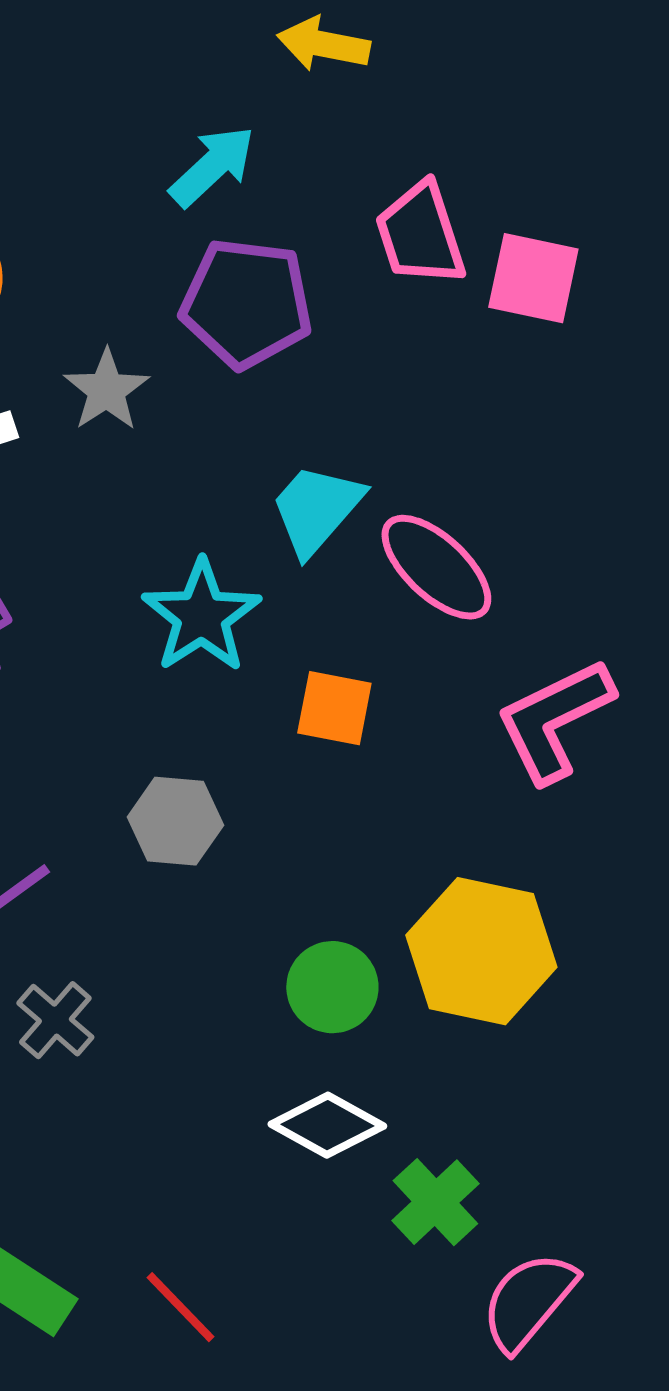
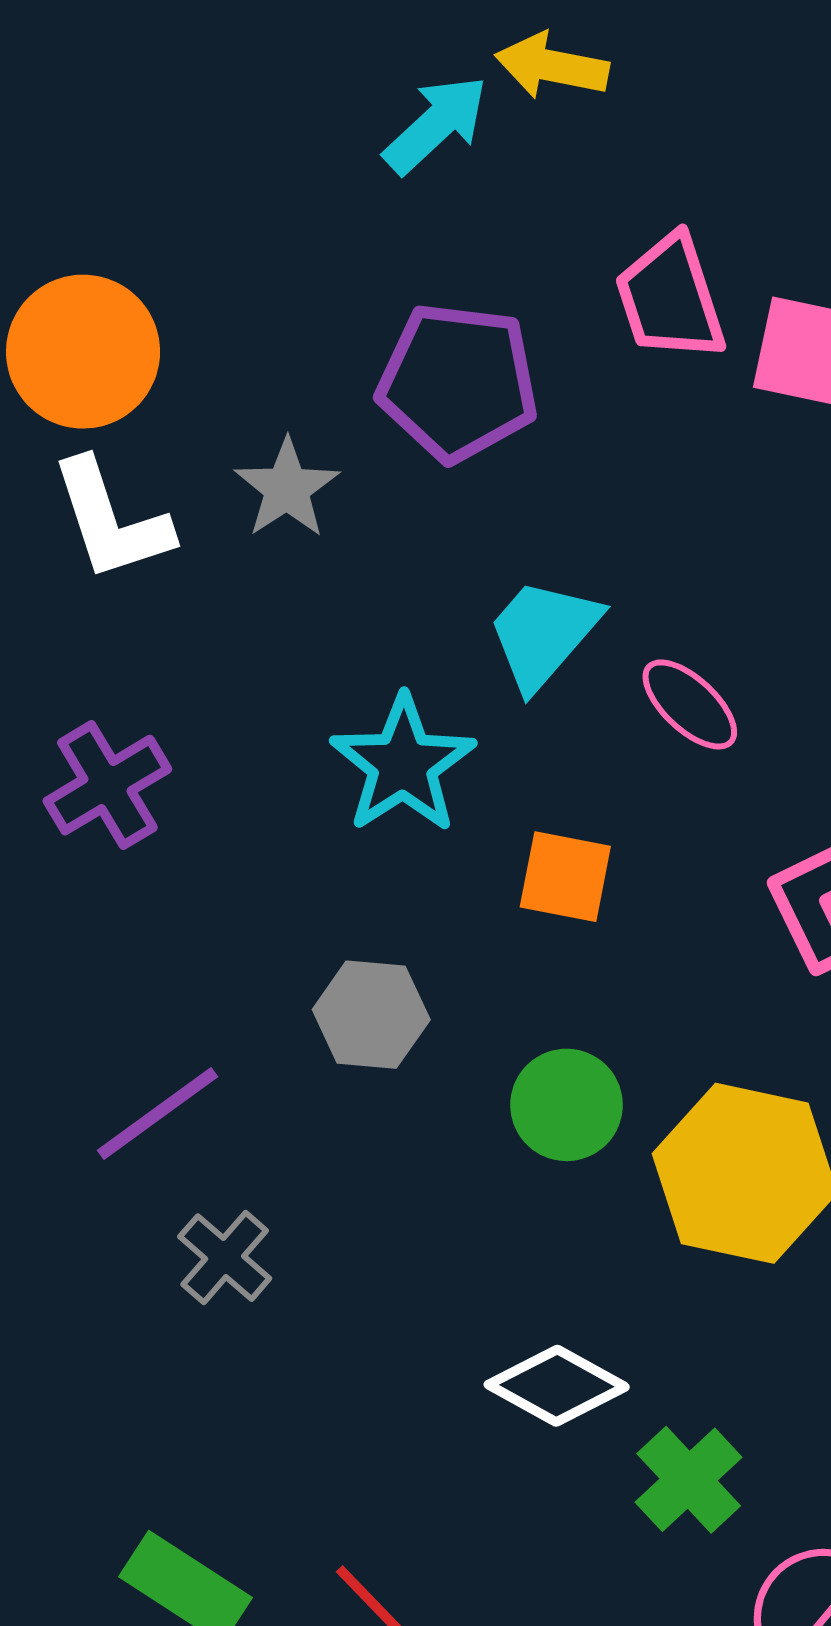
cyan arrow: (212, 166) -> (436, 125), moved
pink ellipse: (436, 567) -> (690, 704), size x0.7
green circle: (332, 987) -> (567, 1105), moved

